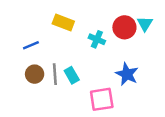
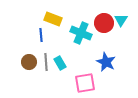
cyan cross: (97, 39) -> (81, 33), size x1.5
blue line: (31, 45) -> (41, 35), moved, turned -72

